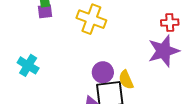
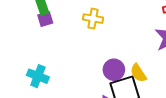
yellow cross: (91, 19) -> (93, 19), size x0.7

